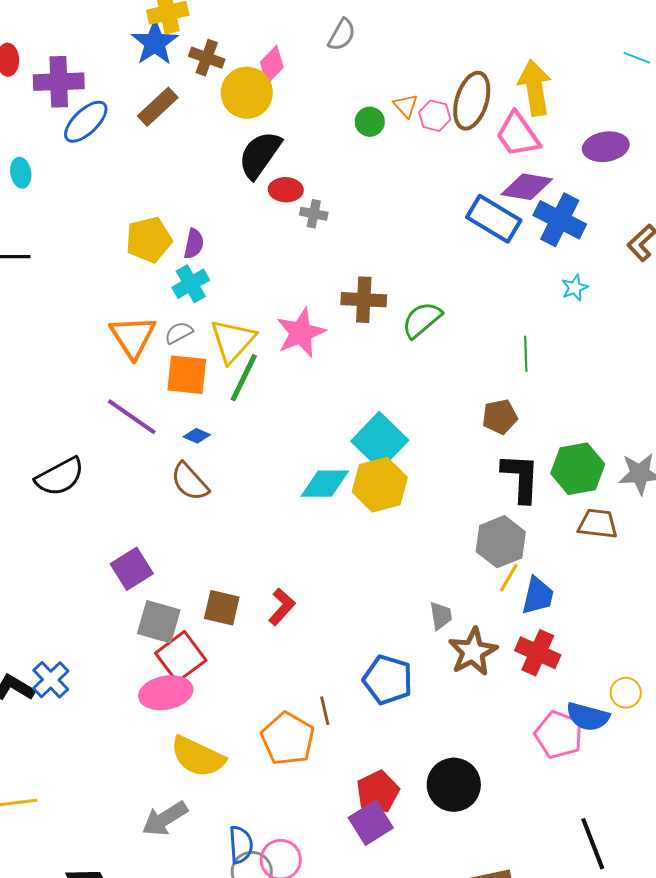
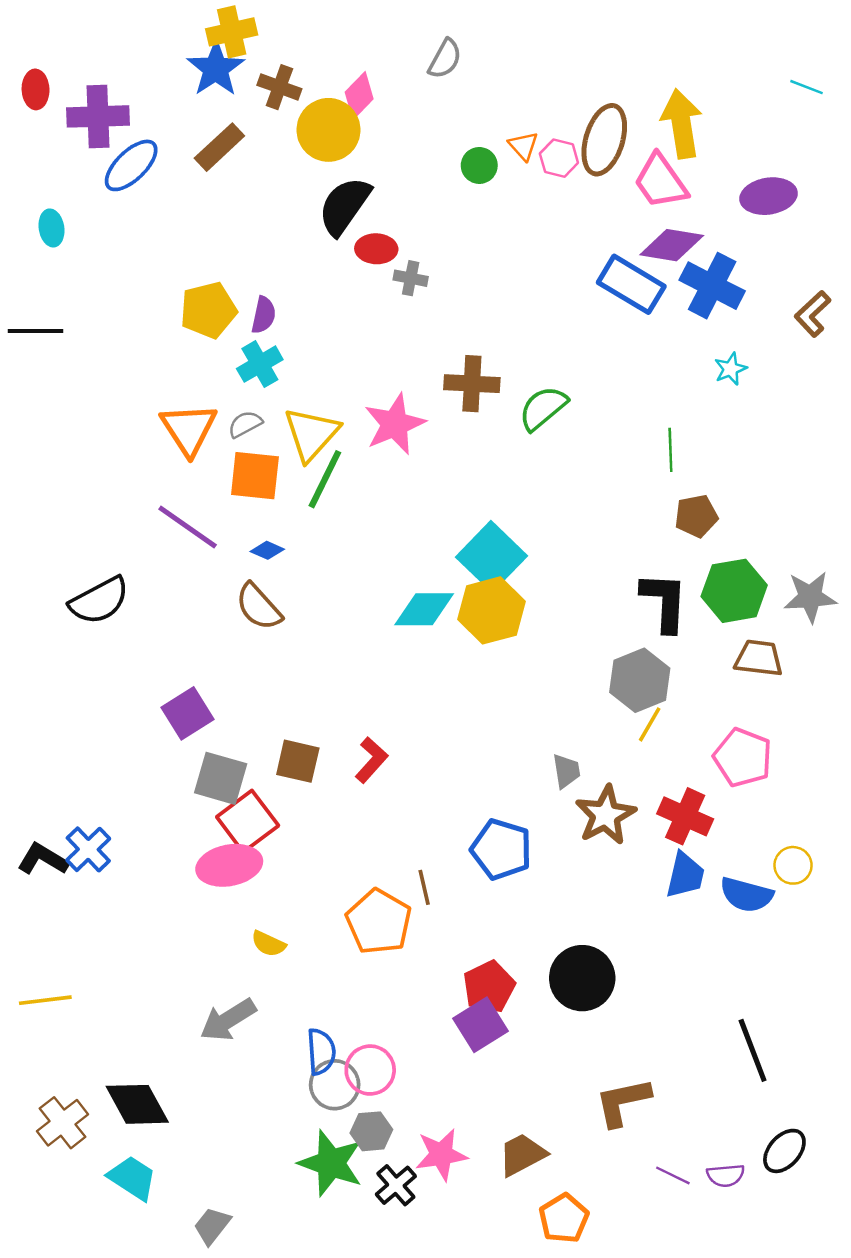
brown pentagon: (500, 417) -> (696, 516), moved
blue trapezoid: (538, 596) -> (685, 875), moved
pink pentagon: (559, 735) -> (743, 757), moved
yellow semicircle: (198, 757) -> (268, 944), size x0.5

